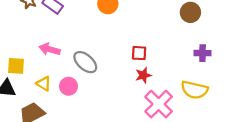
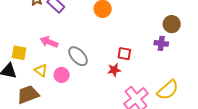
purple cross: (203, 53) -> (161, 43), moved
red star: (143, 75) -> (114, 70), moved
yellow semicircle: (194, 90) -> (168, 90), turned -60

